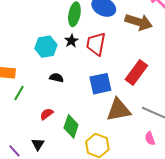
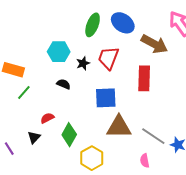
black star: (71, 41) -> (83, 63), moved
red rectangle: (136, 73) -> (144, 78), moved, turned -45
black triangle: (38, 144) -> (34, 137), moved

